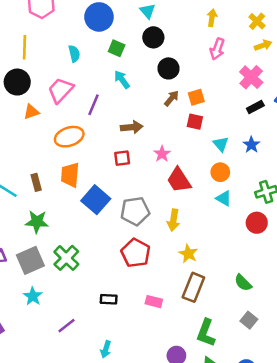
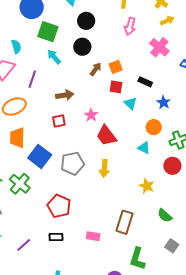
black circle: (153, 37) -> (86, 21), moved
green square: (117, 48) -> (48, 32), size x1.5
cyan semicircle: (74, 54) -> (16, 47), moved
black circle: (169, 68) -> (82, 47), moved
black rectangle: (255, 107) -> (145, 82), moved, turned 56
cyan triangle: (221, 144) -> (130, 103), moved
orange circle: (220, 172) -> (154, 127), moved
red pentagon: (136, 253) -> (59, 206), moved
yellow star: (188, 254) -> (147, 186), moved
green cross: (66, 258) -> (20, 184), moved
purple line: (67, 326) -> (24, 245), moved

